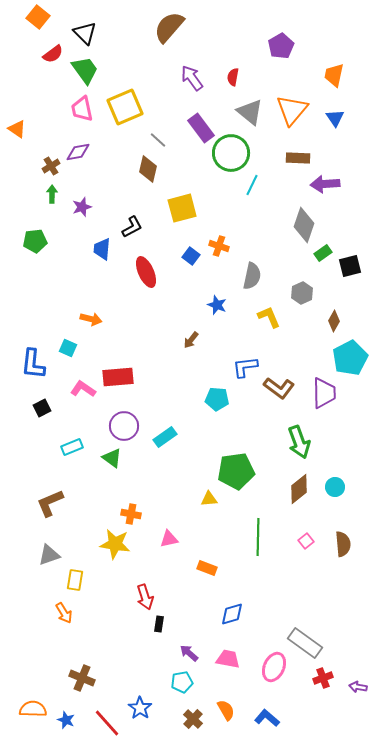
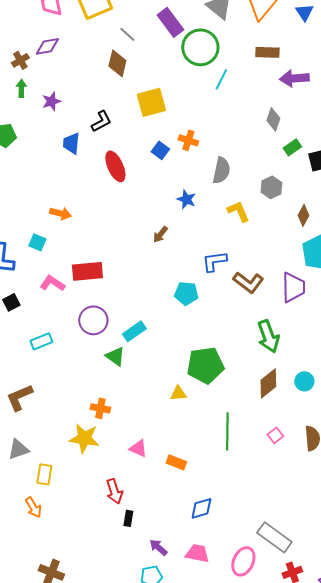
gray diamond: (304, 225) -> (273, 119), size x0.7
green triangle: (112, 458) -> (115, 356), moved
pink triangle: (169, 539) -> (138, 448), moved, turned 36

